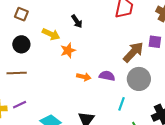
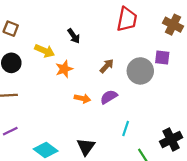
brown arrow: (133, 52) -> (107, 66), moved, size x0.6
purple semicircle: (107, 76) -> (109, 97), turned -42
gray circle: (139, 79) -> (140, 71), moved

